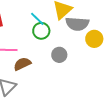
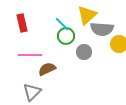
gray circle: (59, 55) -> (84, 52), moved

